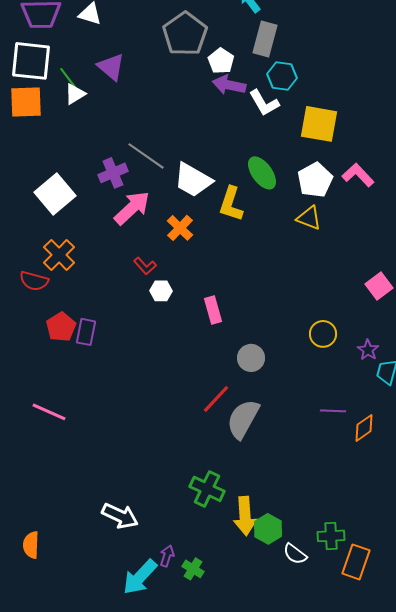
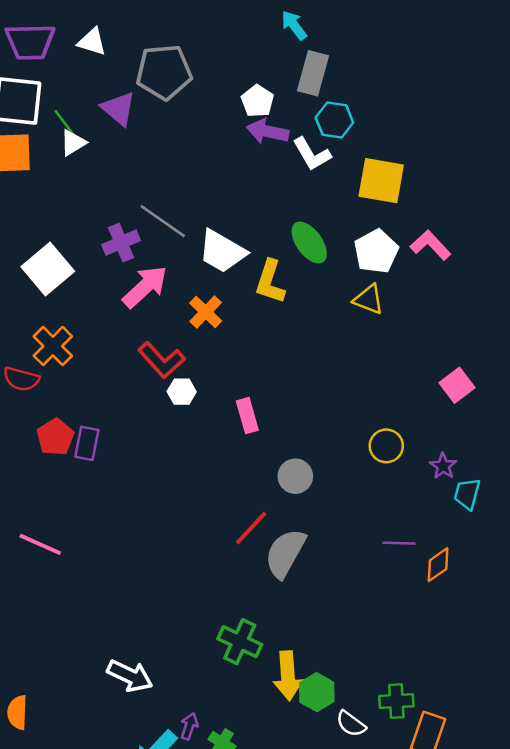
gray pentagon: (185, 34) -> (164, 72), moved, turned 30
red L-shape: (145, 266) -> (161, 360), size x1.6

